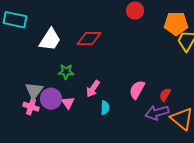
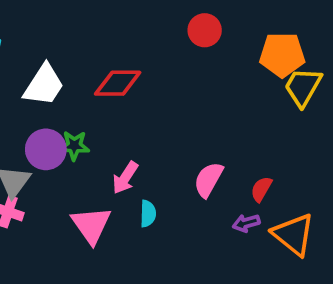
purple circle: (51, 99) -> (46, 149), moved
pink triangle: (68, 103) -> (91, 225), moved, size x1.6
purple arrow: (157, 113) -> (246, 223), size x0.6

